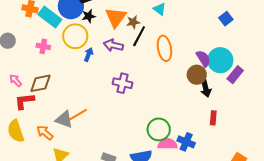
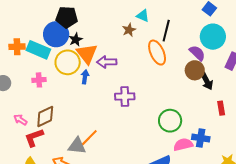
orange triangle: (116, 17) -> (87, 54), moved
brown star: (133, 22) -> (129, 30), moved
black line: (139, 36) -> (166, 31), moved
cyan circle: (220, 60) -> (213, 37), moved
green circle: (159, 129) -> (170, 121), moved

